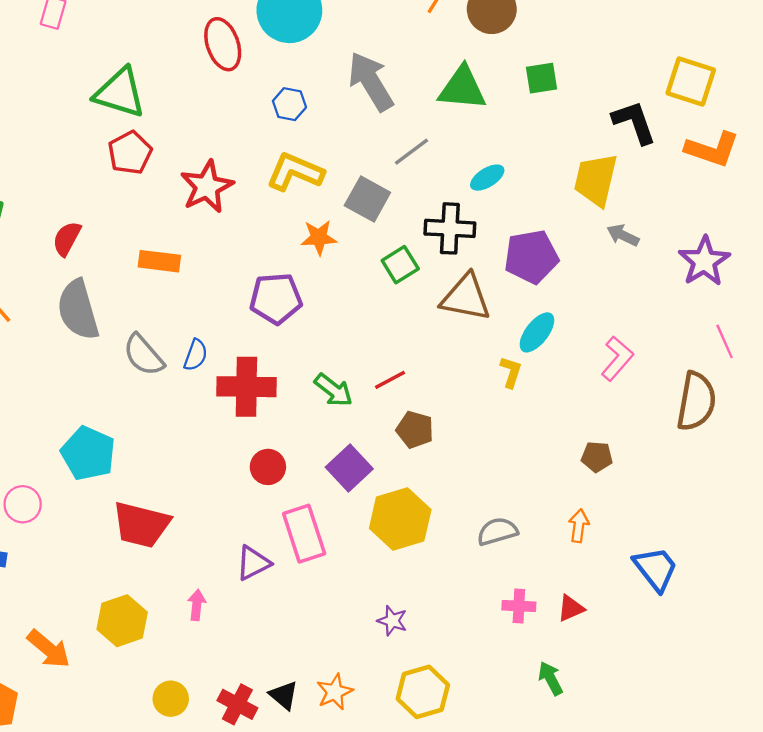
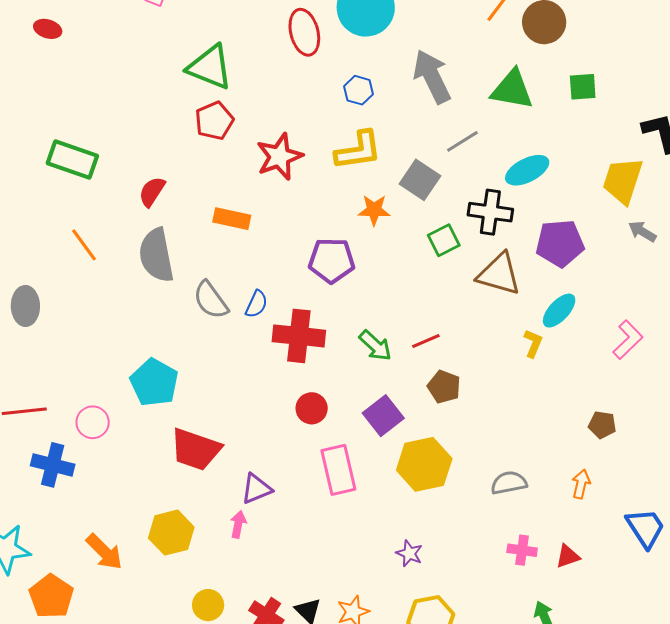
yellow L-shape: (295, 172) -> (358, 150), turned 144
cyan ellipse: (487, 178) -> (527, 170), size x1.4
purple triangle: (253, 563) -> (256, 489), moved

